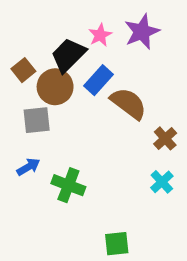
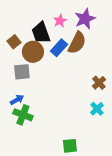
black trapezoid: (68, 55) -> (41, 33), turned -65
brown semicircle: (128, 103) -> (77, 43), moved, turned 80
green cross: (68, 185) -> (23, 115), moved

